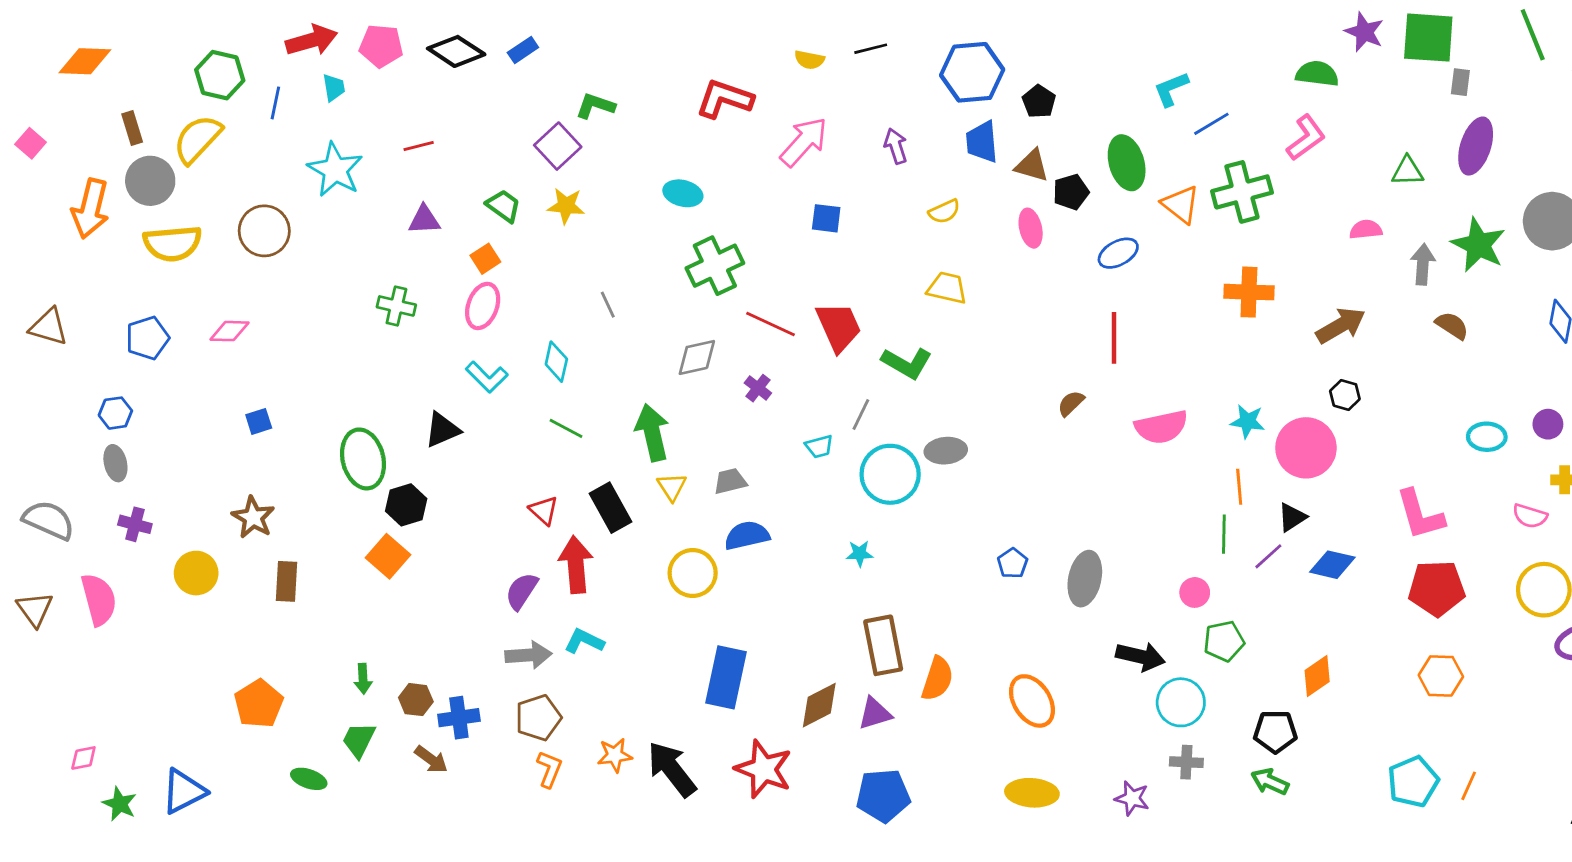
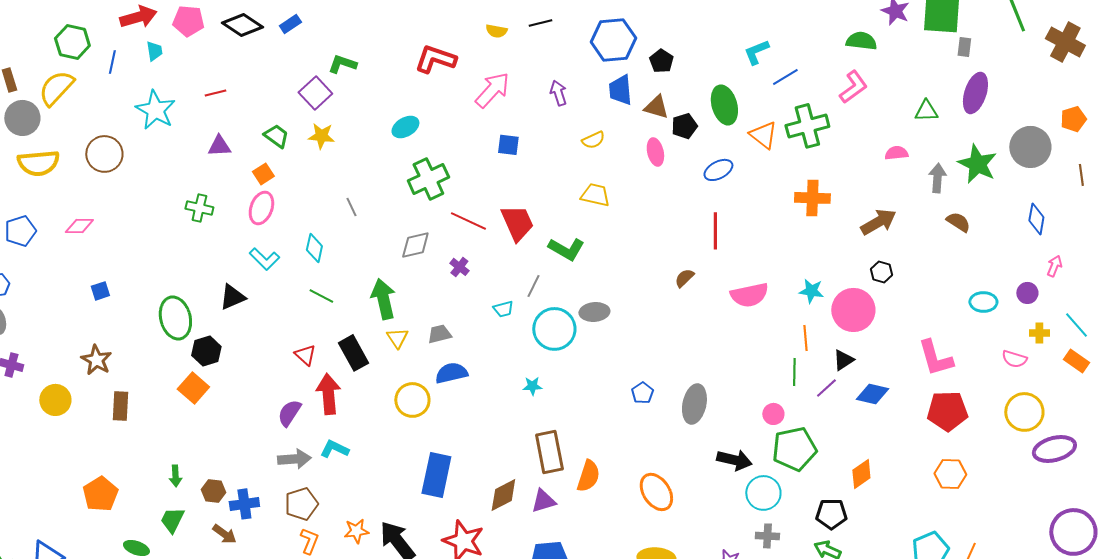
cyan ellipse: (683, 193) -> (405, 127), turned -44
green pentagon: (1224, 641) -> (794, 449), size x1.5

